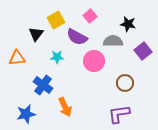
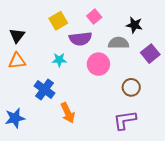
black triangle: (36, 34) -> (17, 36), moved
purple semicircle: (77, 37) -> (80, 39), turned -35
blue star: (26, 114) -> (15, 118), moved

